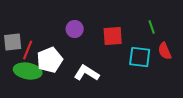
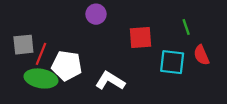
purple circle: (75, 29) -> (96, 14), moved
white pentagon: (50, 60) -> (67, 66), turned 30

